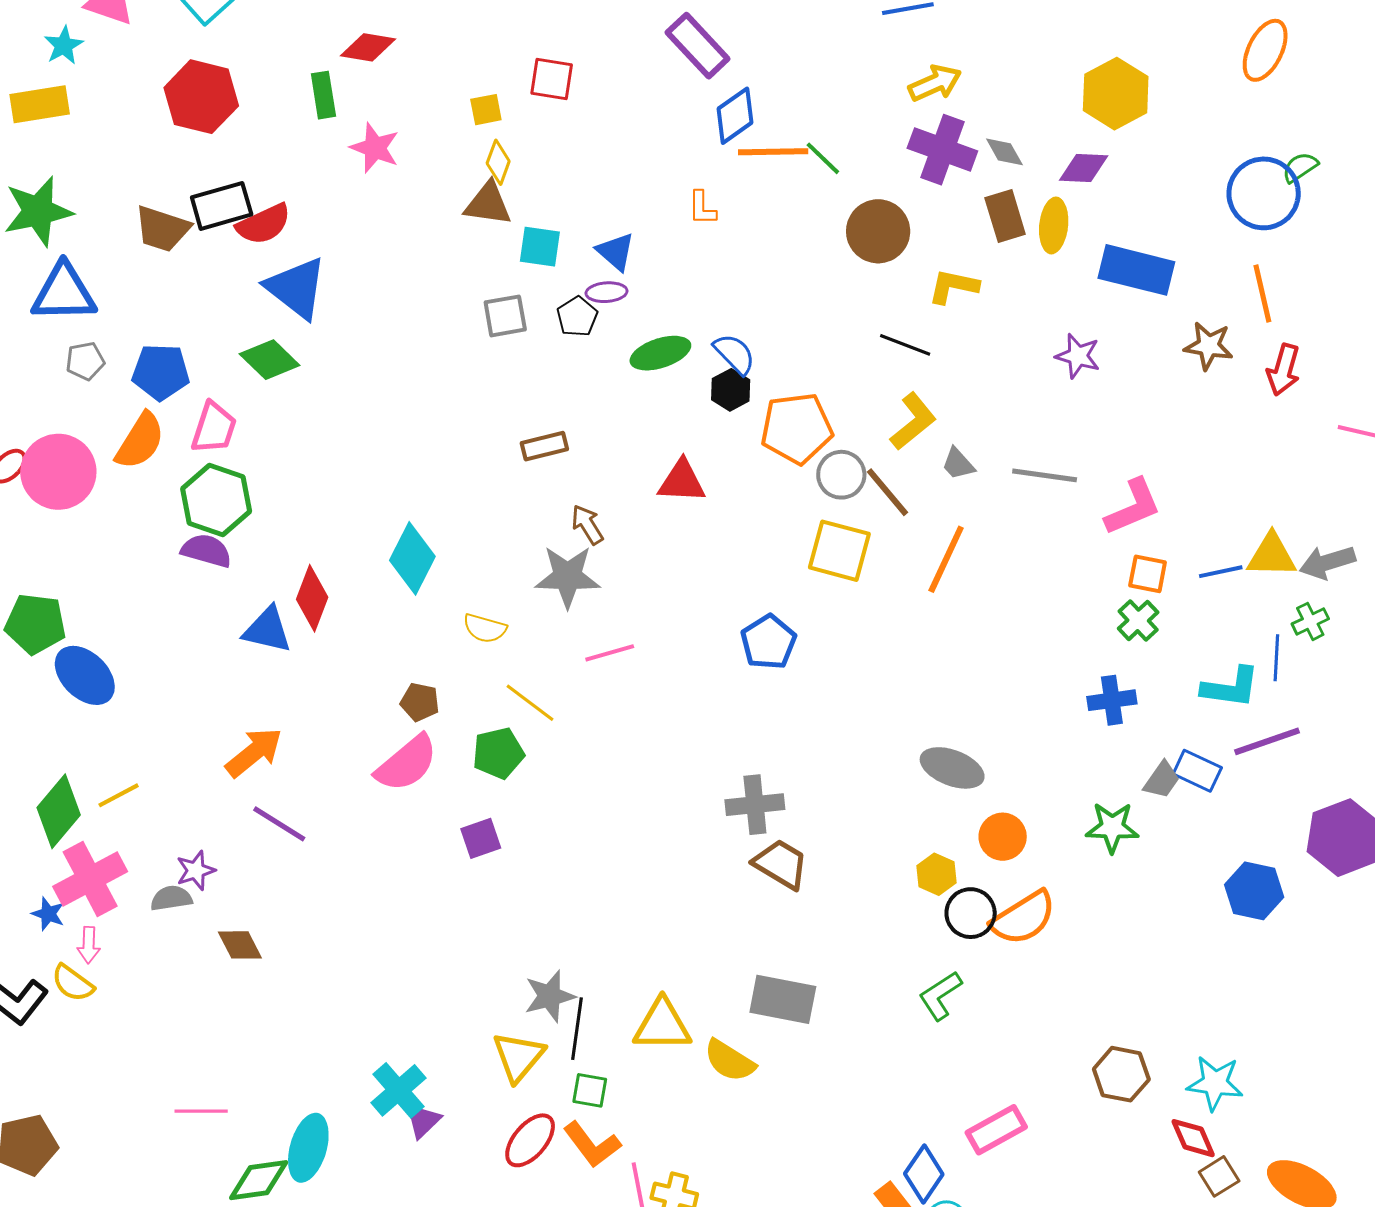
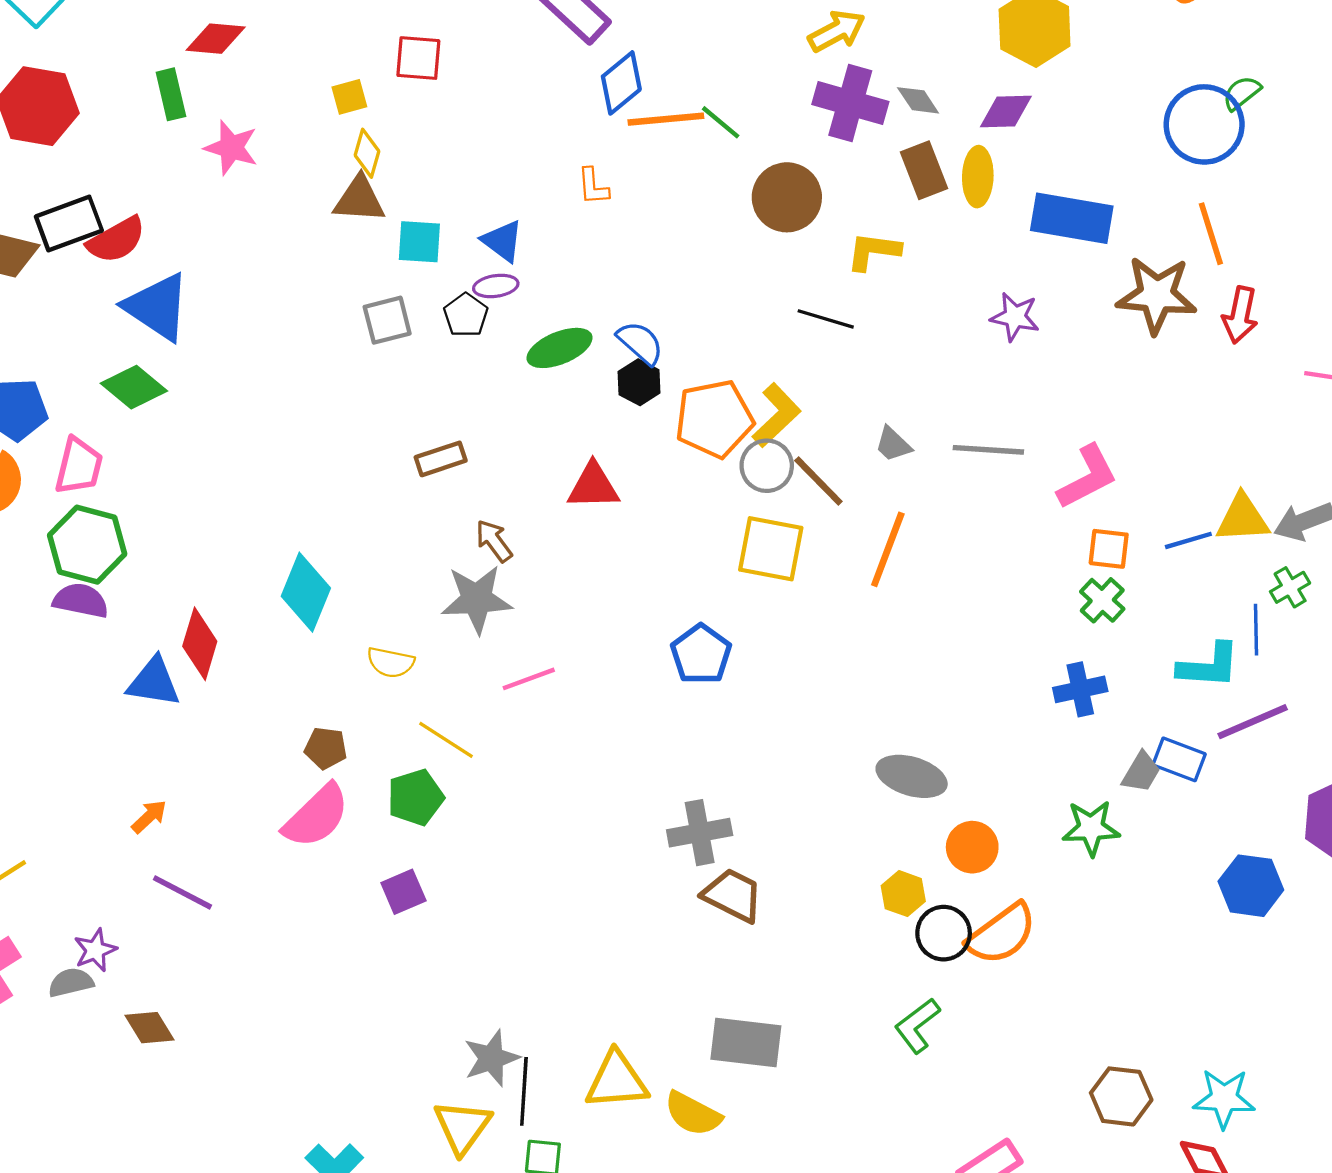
brown star: (1209, 346) -> (1157, 295), size x1.5
yellow L-shape: (913, 421) -> (777, 415), moved
orange arrow: (254, 752) -> (149, 817), size x0.6

